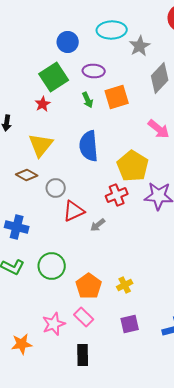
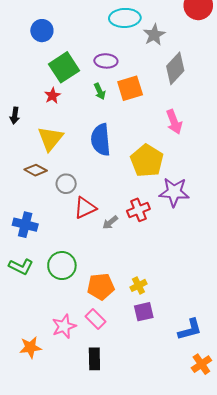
blue circle: (68, 42) -> (42, 31), moved
pink arrow: (159, 129) -> (174, 122), turned 30
red cross: (117, 195) -> (138, 210), moved
orange pentagon: (89, 286) -> (101, 287), turned 30
purple square: (130, 324) -> (144, 312), moved

